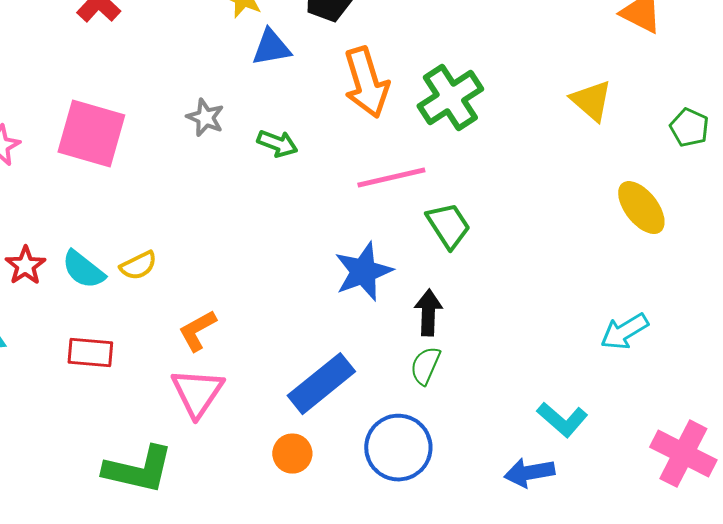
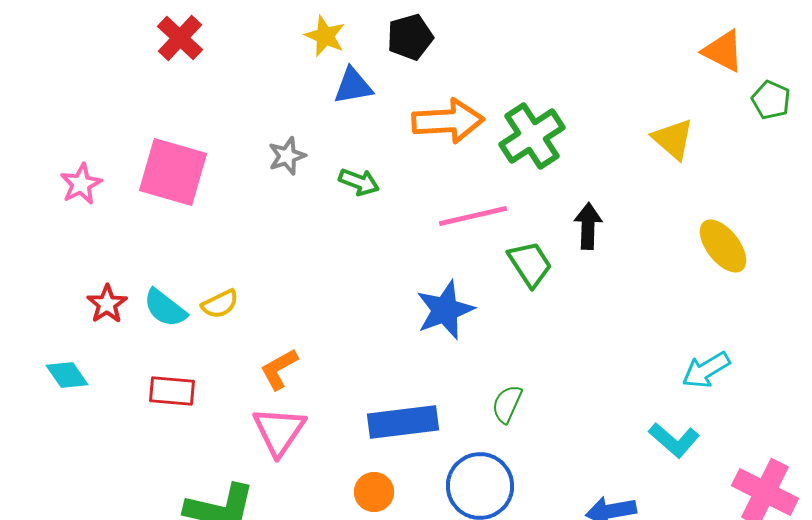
orange arrow: (366, 83) -> (448, 121), turned -76
gray star: (205, 118) -> (287, 156), turned 30
green pentagon: (689, 128) -> (771, 100), moved
black arrow: (428, 313) -> (588, 226), moved
blue rectangle: (321, 384) -> (403, 422), turned 32
cyan L-shape: (562, 420) -> (674, 440), moved

